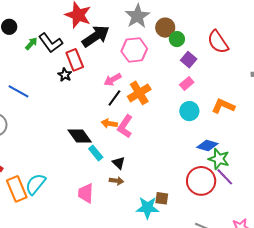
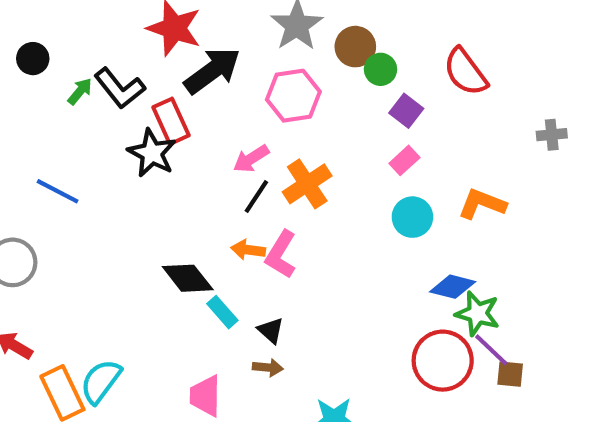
black star: (65, 75) -> (152, 153), size x1.6
brown square: (162, 198) -> (510, 374), moved

